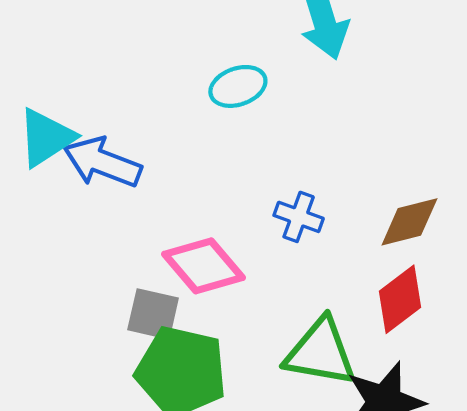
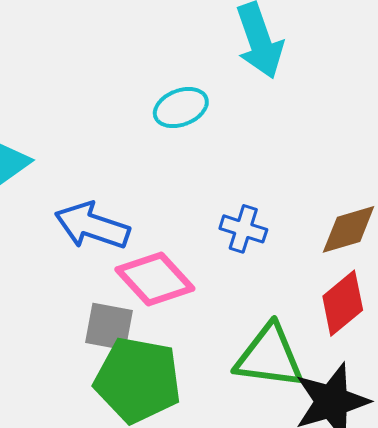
blue arrow: (102, 162) -> (92, 226), moved

